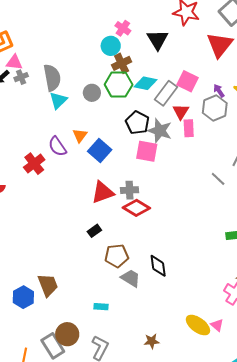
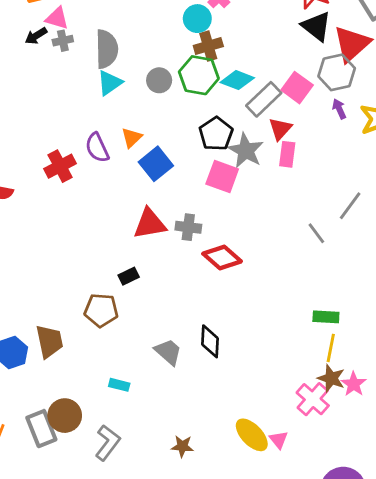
black triangle: (157, 40) -> (316, 26), moved, turned -30
gray hexagon: (215, 108) -> (337, 72), moved
red diamond: (136, 208) -> (222, 258), moved
brown pentagon: (117, 256) -> (101, 310), moved

